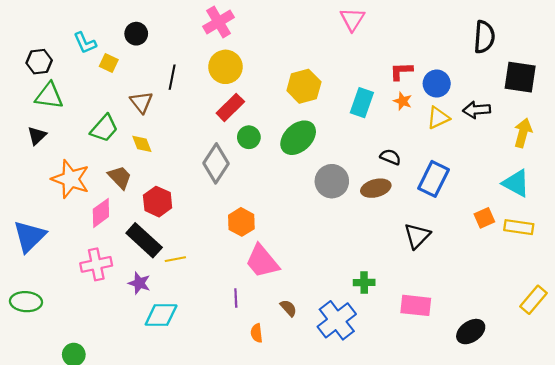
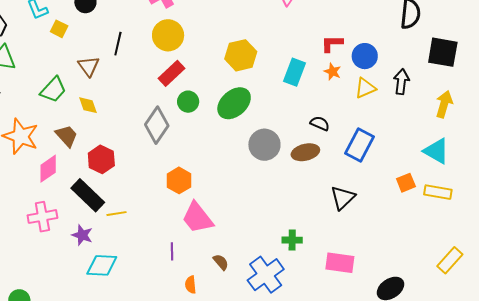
black arrow: (477, 110) -> (401, 82), turned 100

